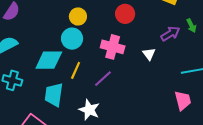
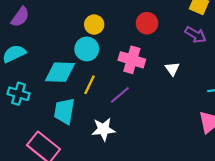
purple arrow: (170, 34) -> (196, 35), moved, turned 60
white star: (89, 110) -> (103, 129), turned -30

